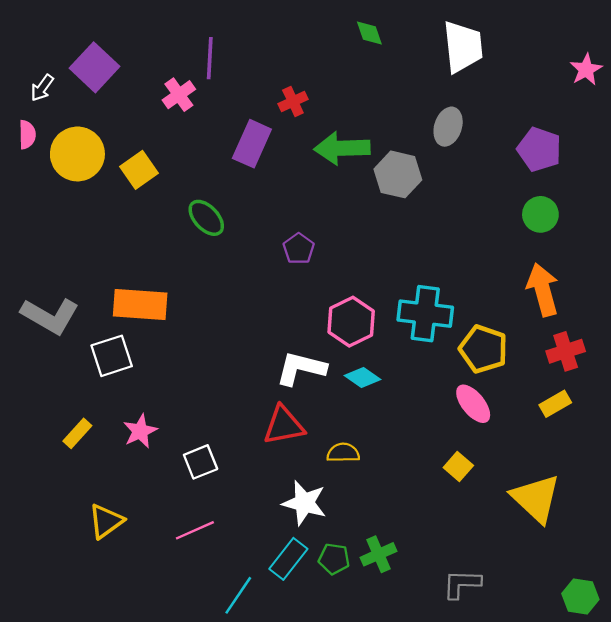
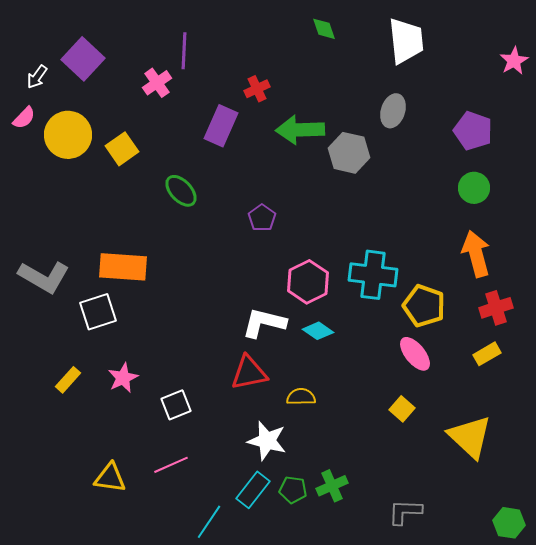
pink semicircle: (27, 135) -> (24, 118), turned 45
yellow triangle: (106, 521) -> (110, 478), moved, turned 44

